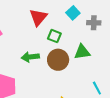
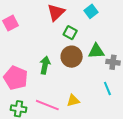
gray cross: (94, 23) -> (113, 62), moved
green arrow: (30, 57) -> (45, 65), moved, turned 102

